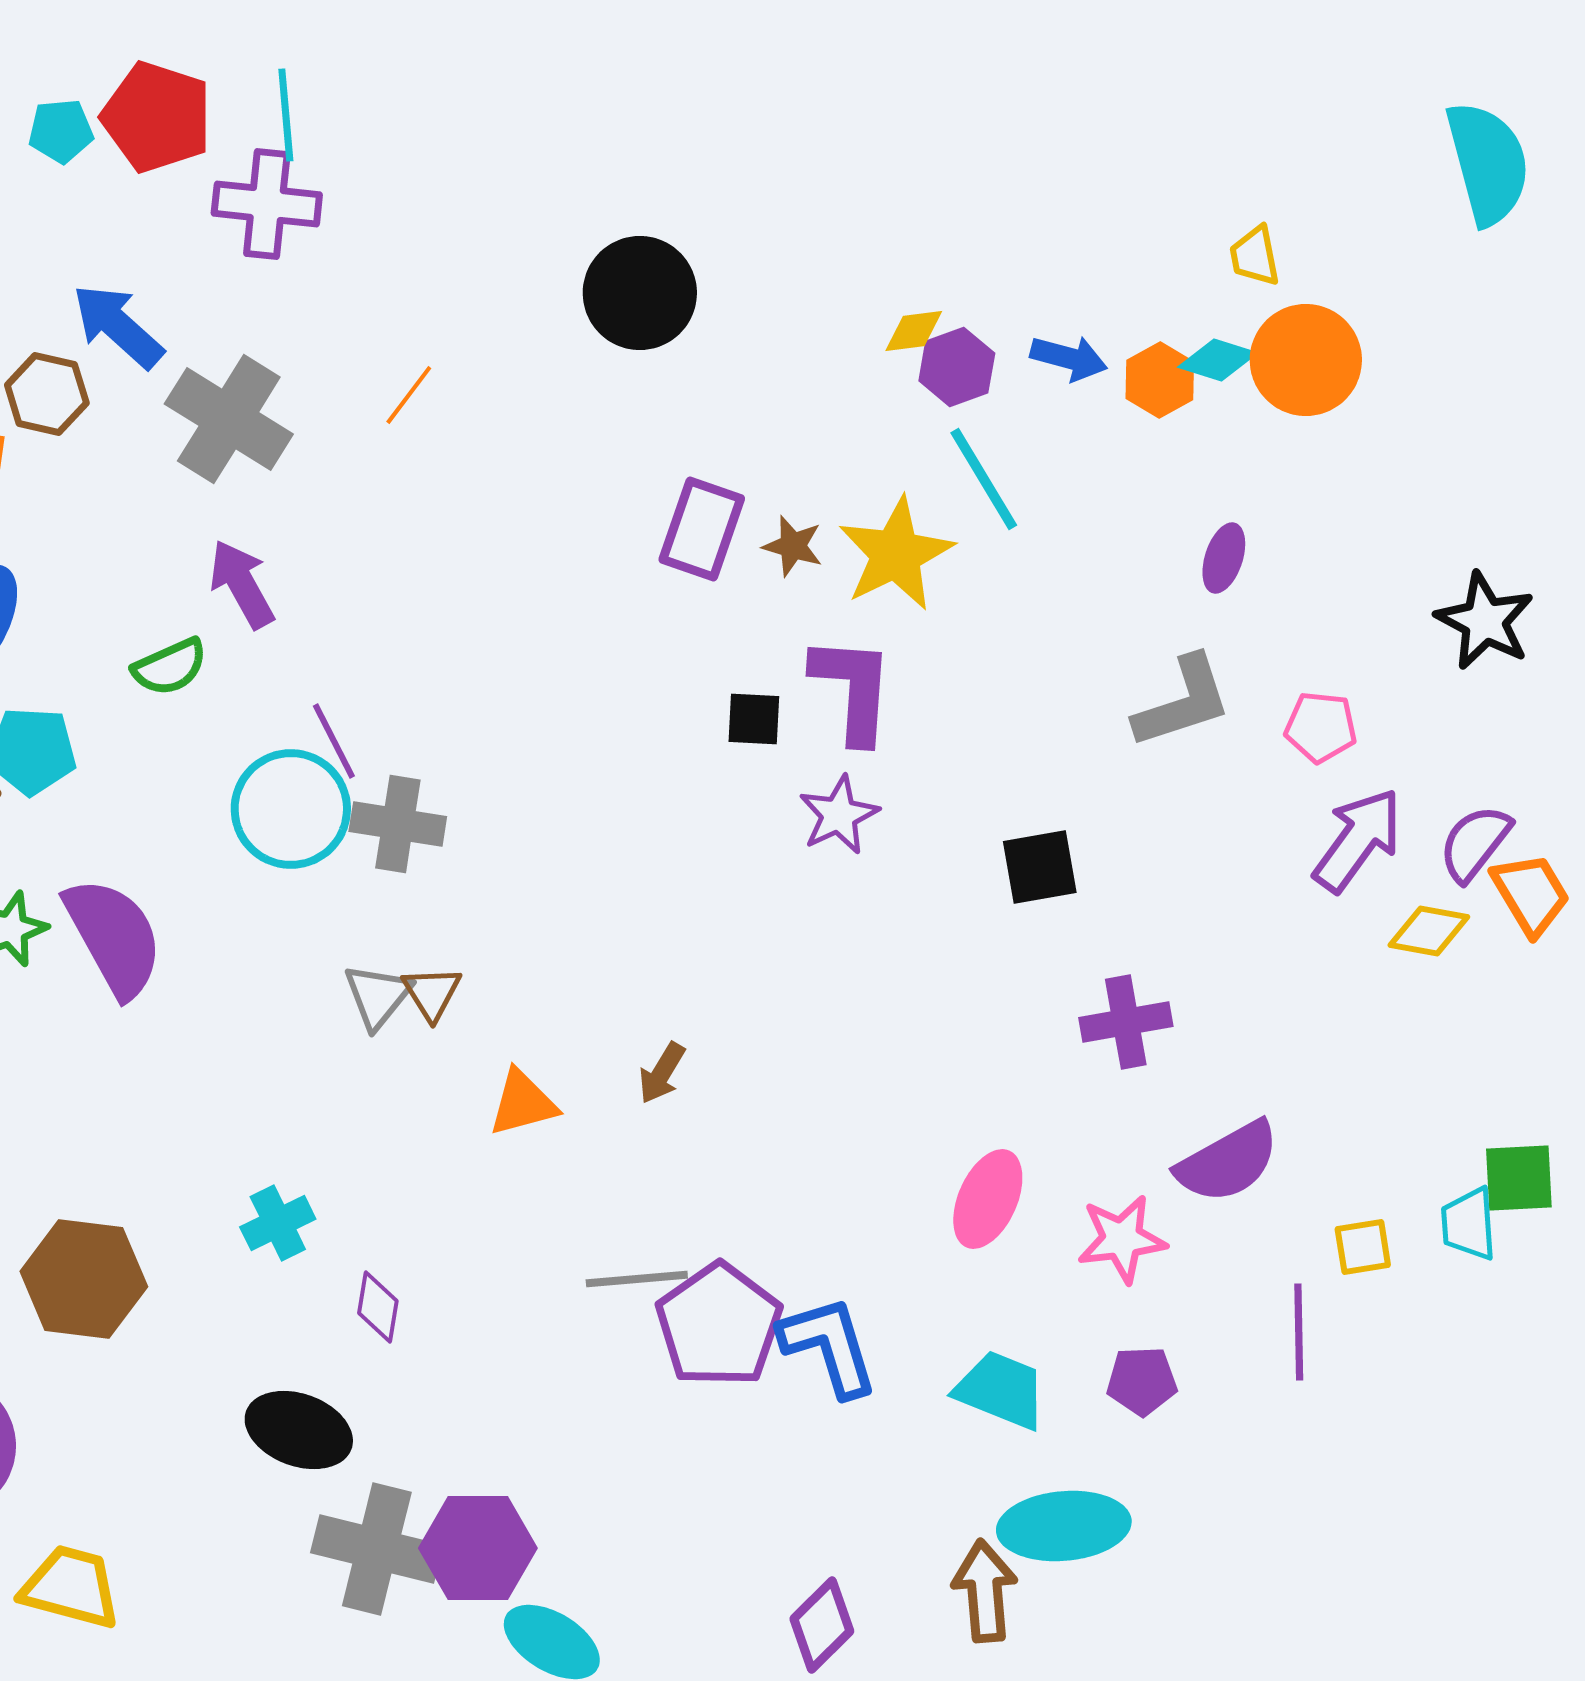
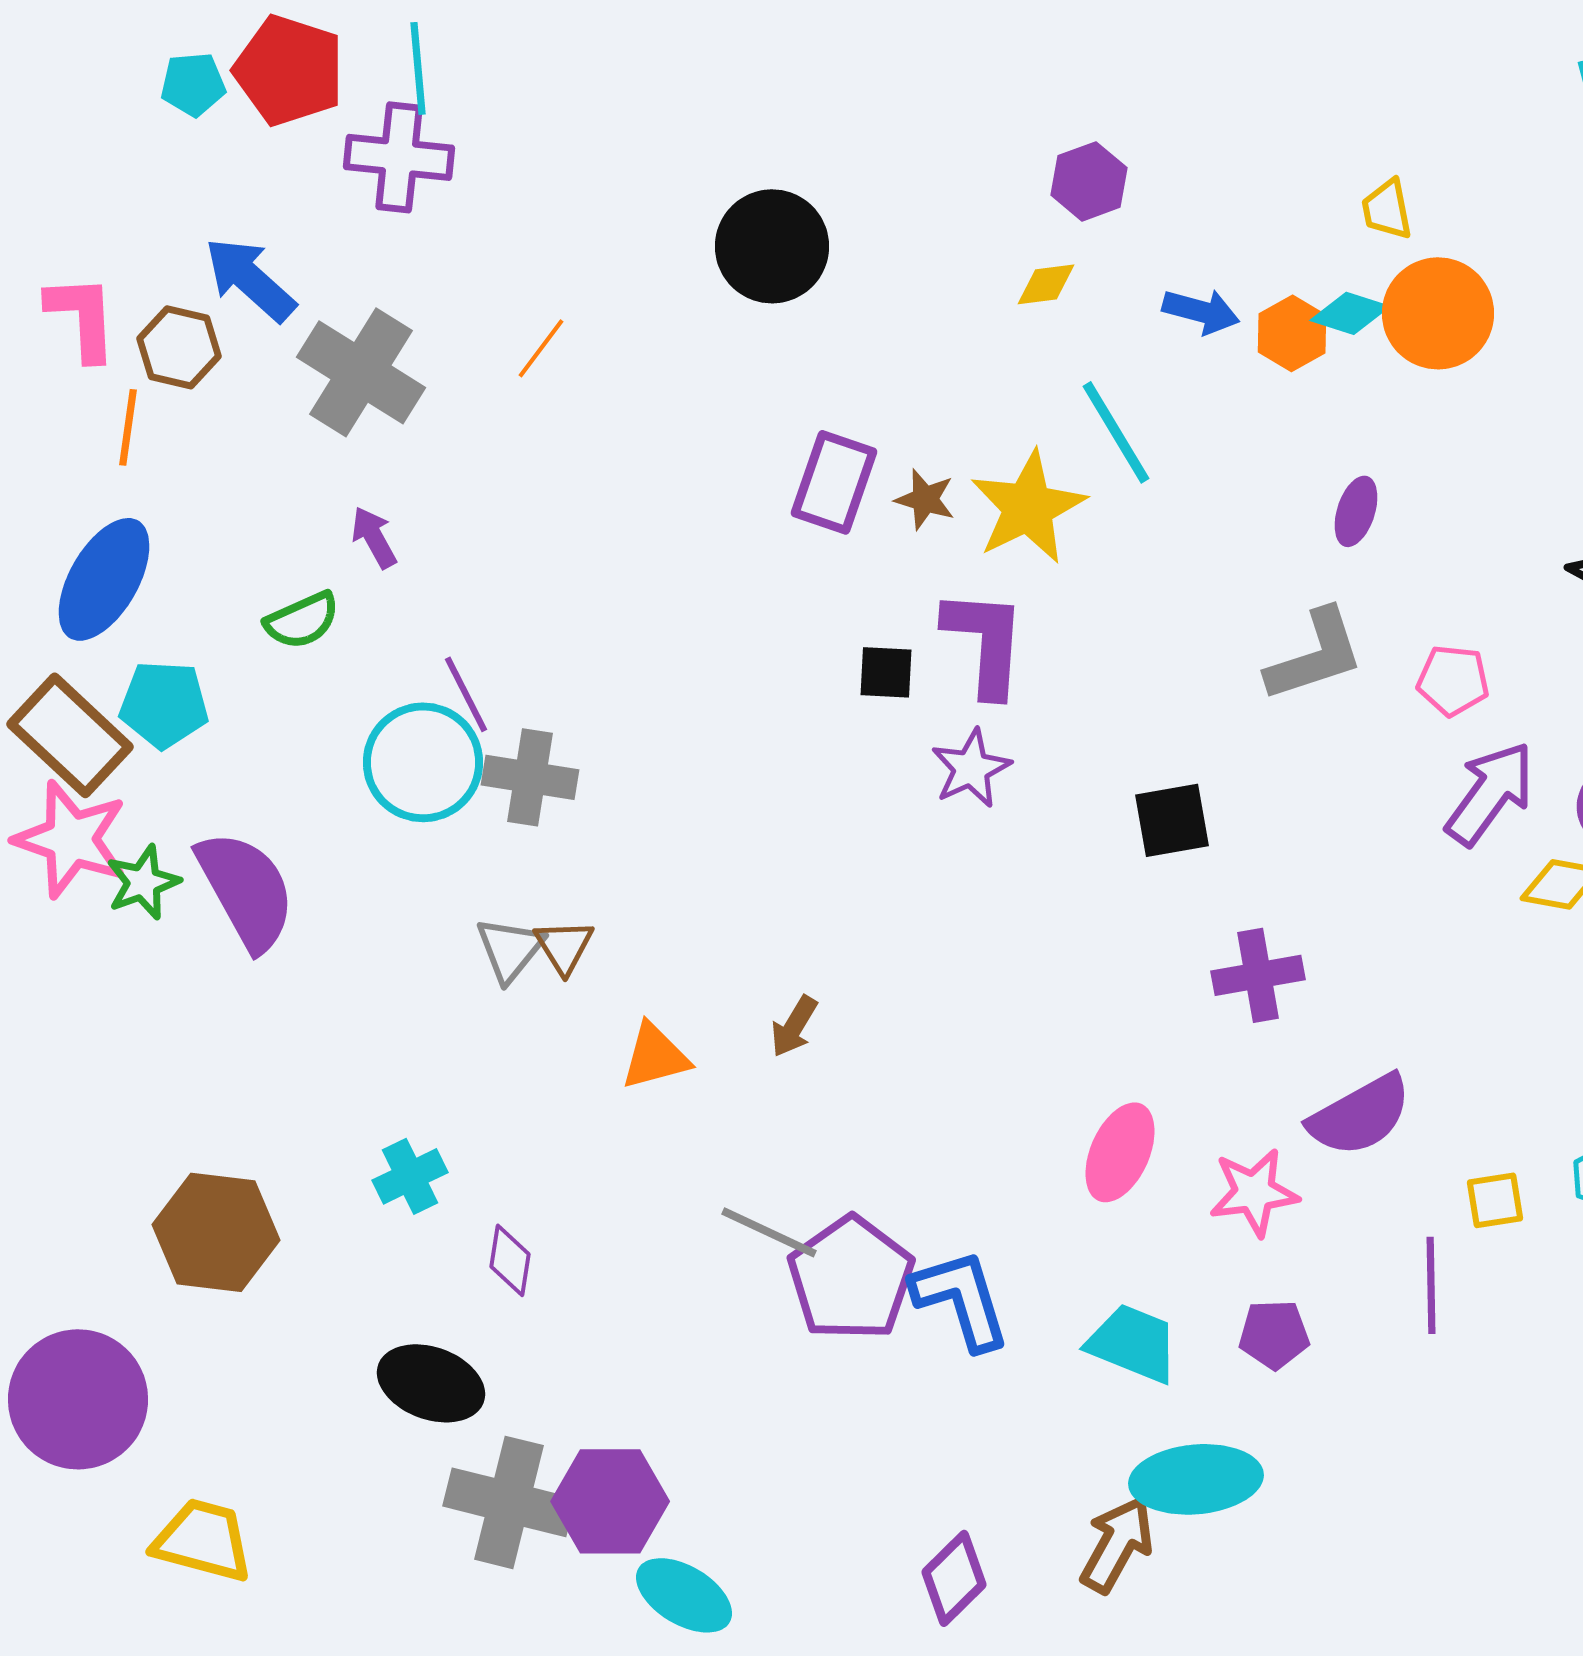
purple hexagon: (957, 367) -> (1089, 181), moved
purple arrow: (242, 584) -> (374, 537), size x0.7
gray line: (637, 1279) -> (769, 1232), turned 30
brown arrow: (985, 1591) -> (1117, 1544), turned 34

